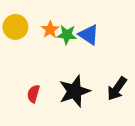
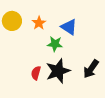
green star: (67, 35) -> (55, 44), moved
red semicircle: (33, 94) -> (36, 73), moved

